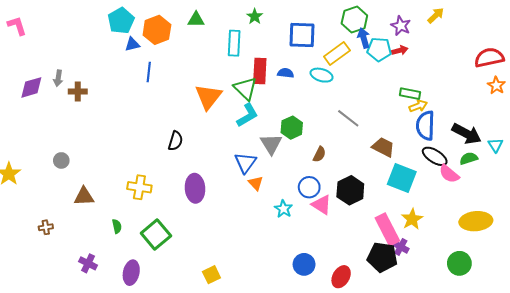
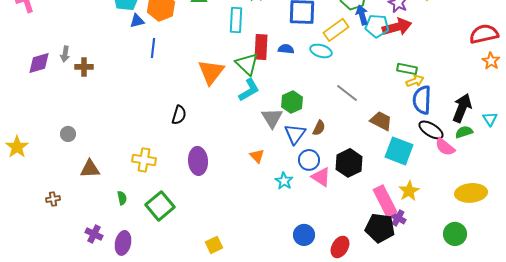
red arrow: (400, 50) -> (397, 27), size x1.8
black arrow: (467, 134) -> (462, 108), turned -96
blue triangle: (245, 163) -> (295, 134), moved
purple ellipse: (131, 273) -> (123, 243), moved

